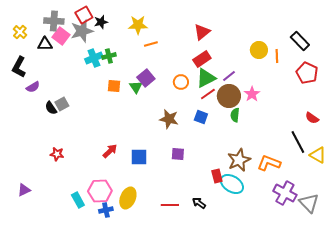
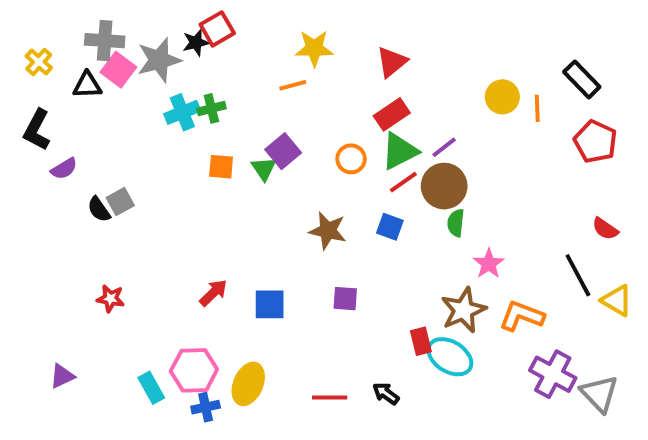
red square: (84, 15) -> (217, 29), moved
yellow star: (138, 25) -> (314, 48), moved
pink star: (252, 94) -> (489, 264), moved
purple triangle: (24, 190) -> (62, 376), moved

